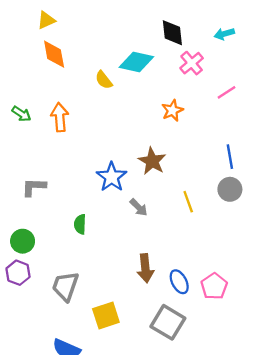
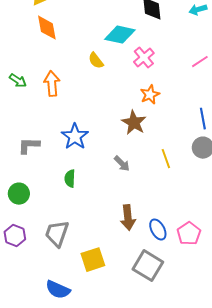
pink cross: (192, 63) -> (144, 58), moved
yellow semicircle: (104, 80) -> (96, 61), moved
orange star: (172, 110) -> (150, 95), moved
blue star: (112, 177) -> (75, 137), moved
purple hexagon: (18, 273) -> (15, 236), moved

